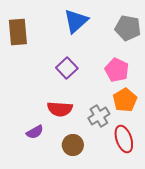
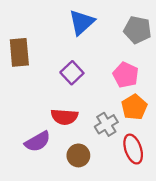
brown rectangle: (18, 32) -> (19, 52), moved
purple semicircle: (35, 132) -> (38, 142), size x1.4

